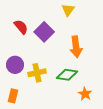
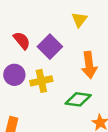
purple circle: (15, 65) -> (14, 75), moved
yellow cross: (37, 73) -> (41, 81), moved

